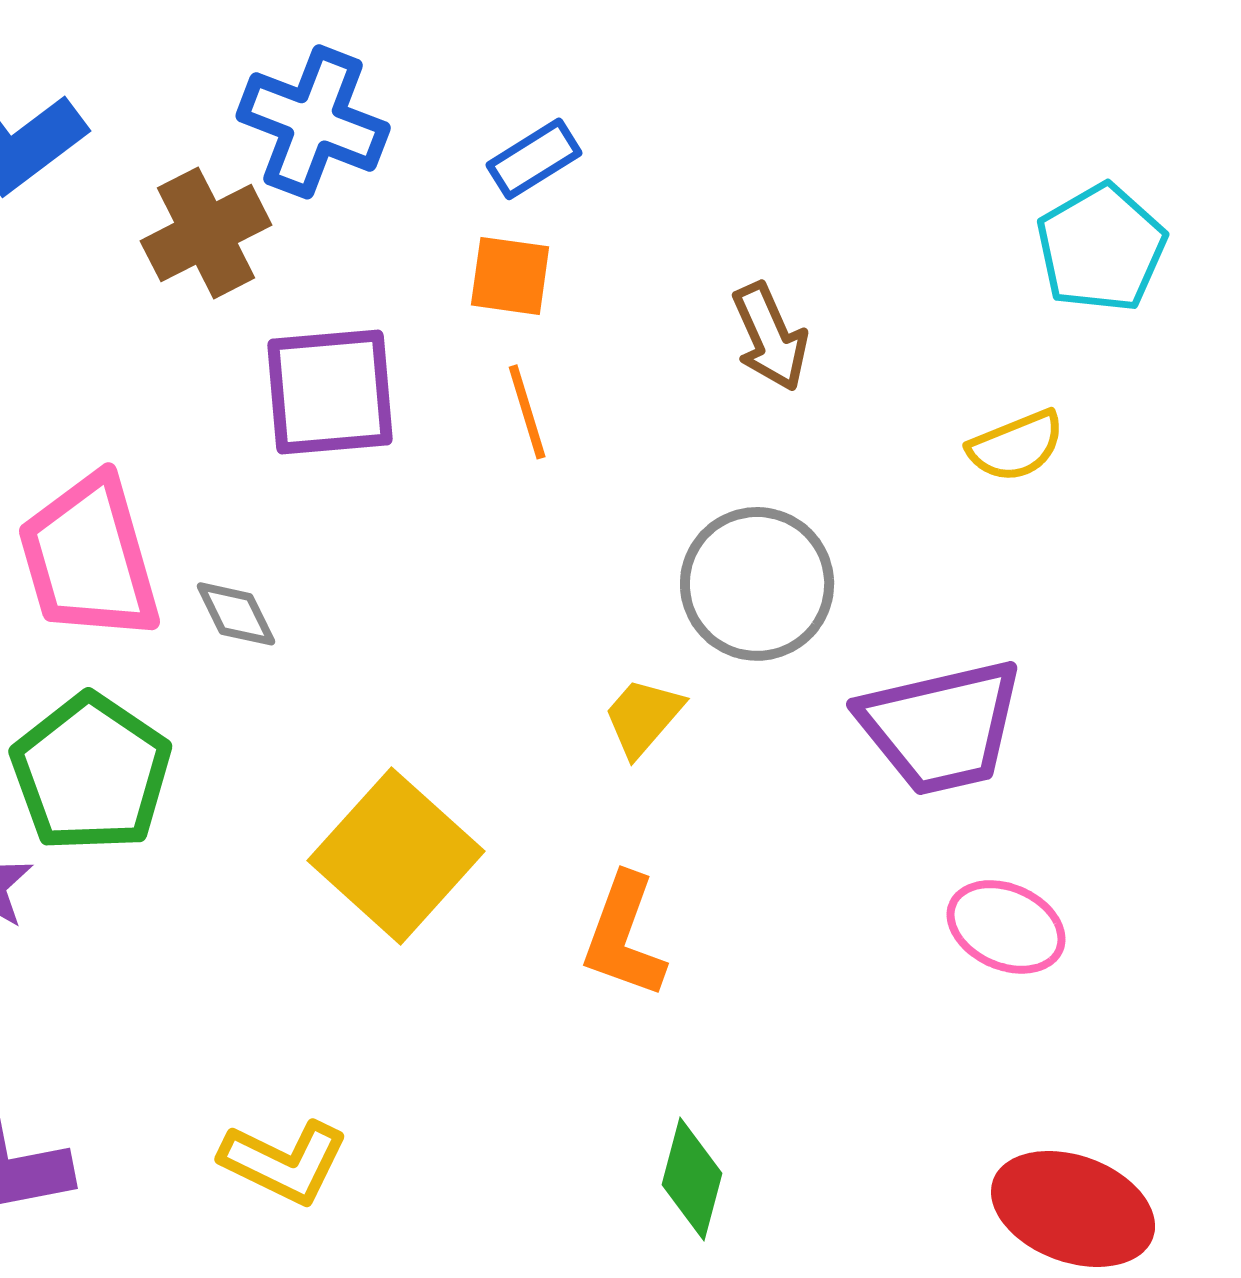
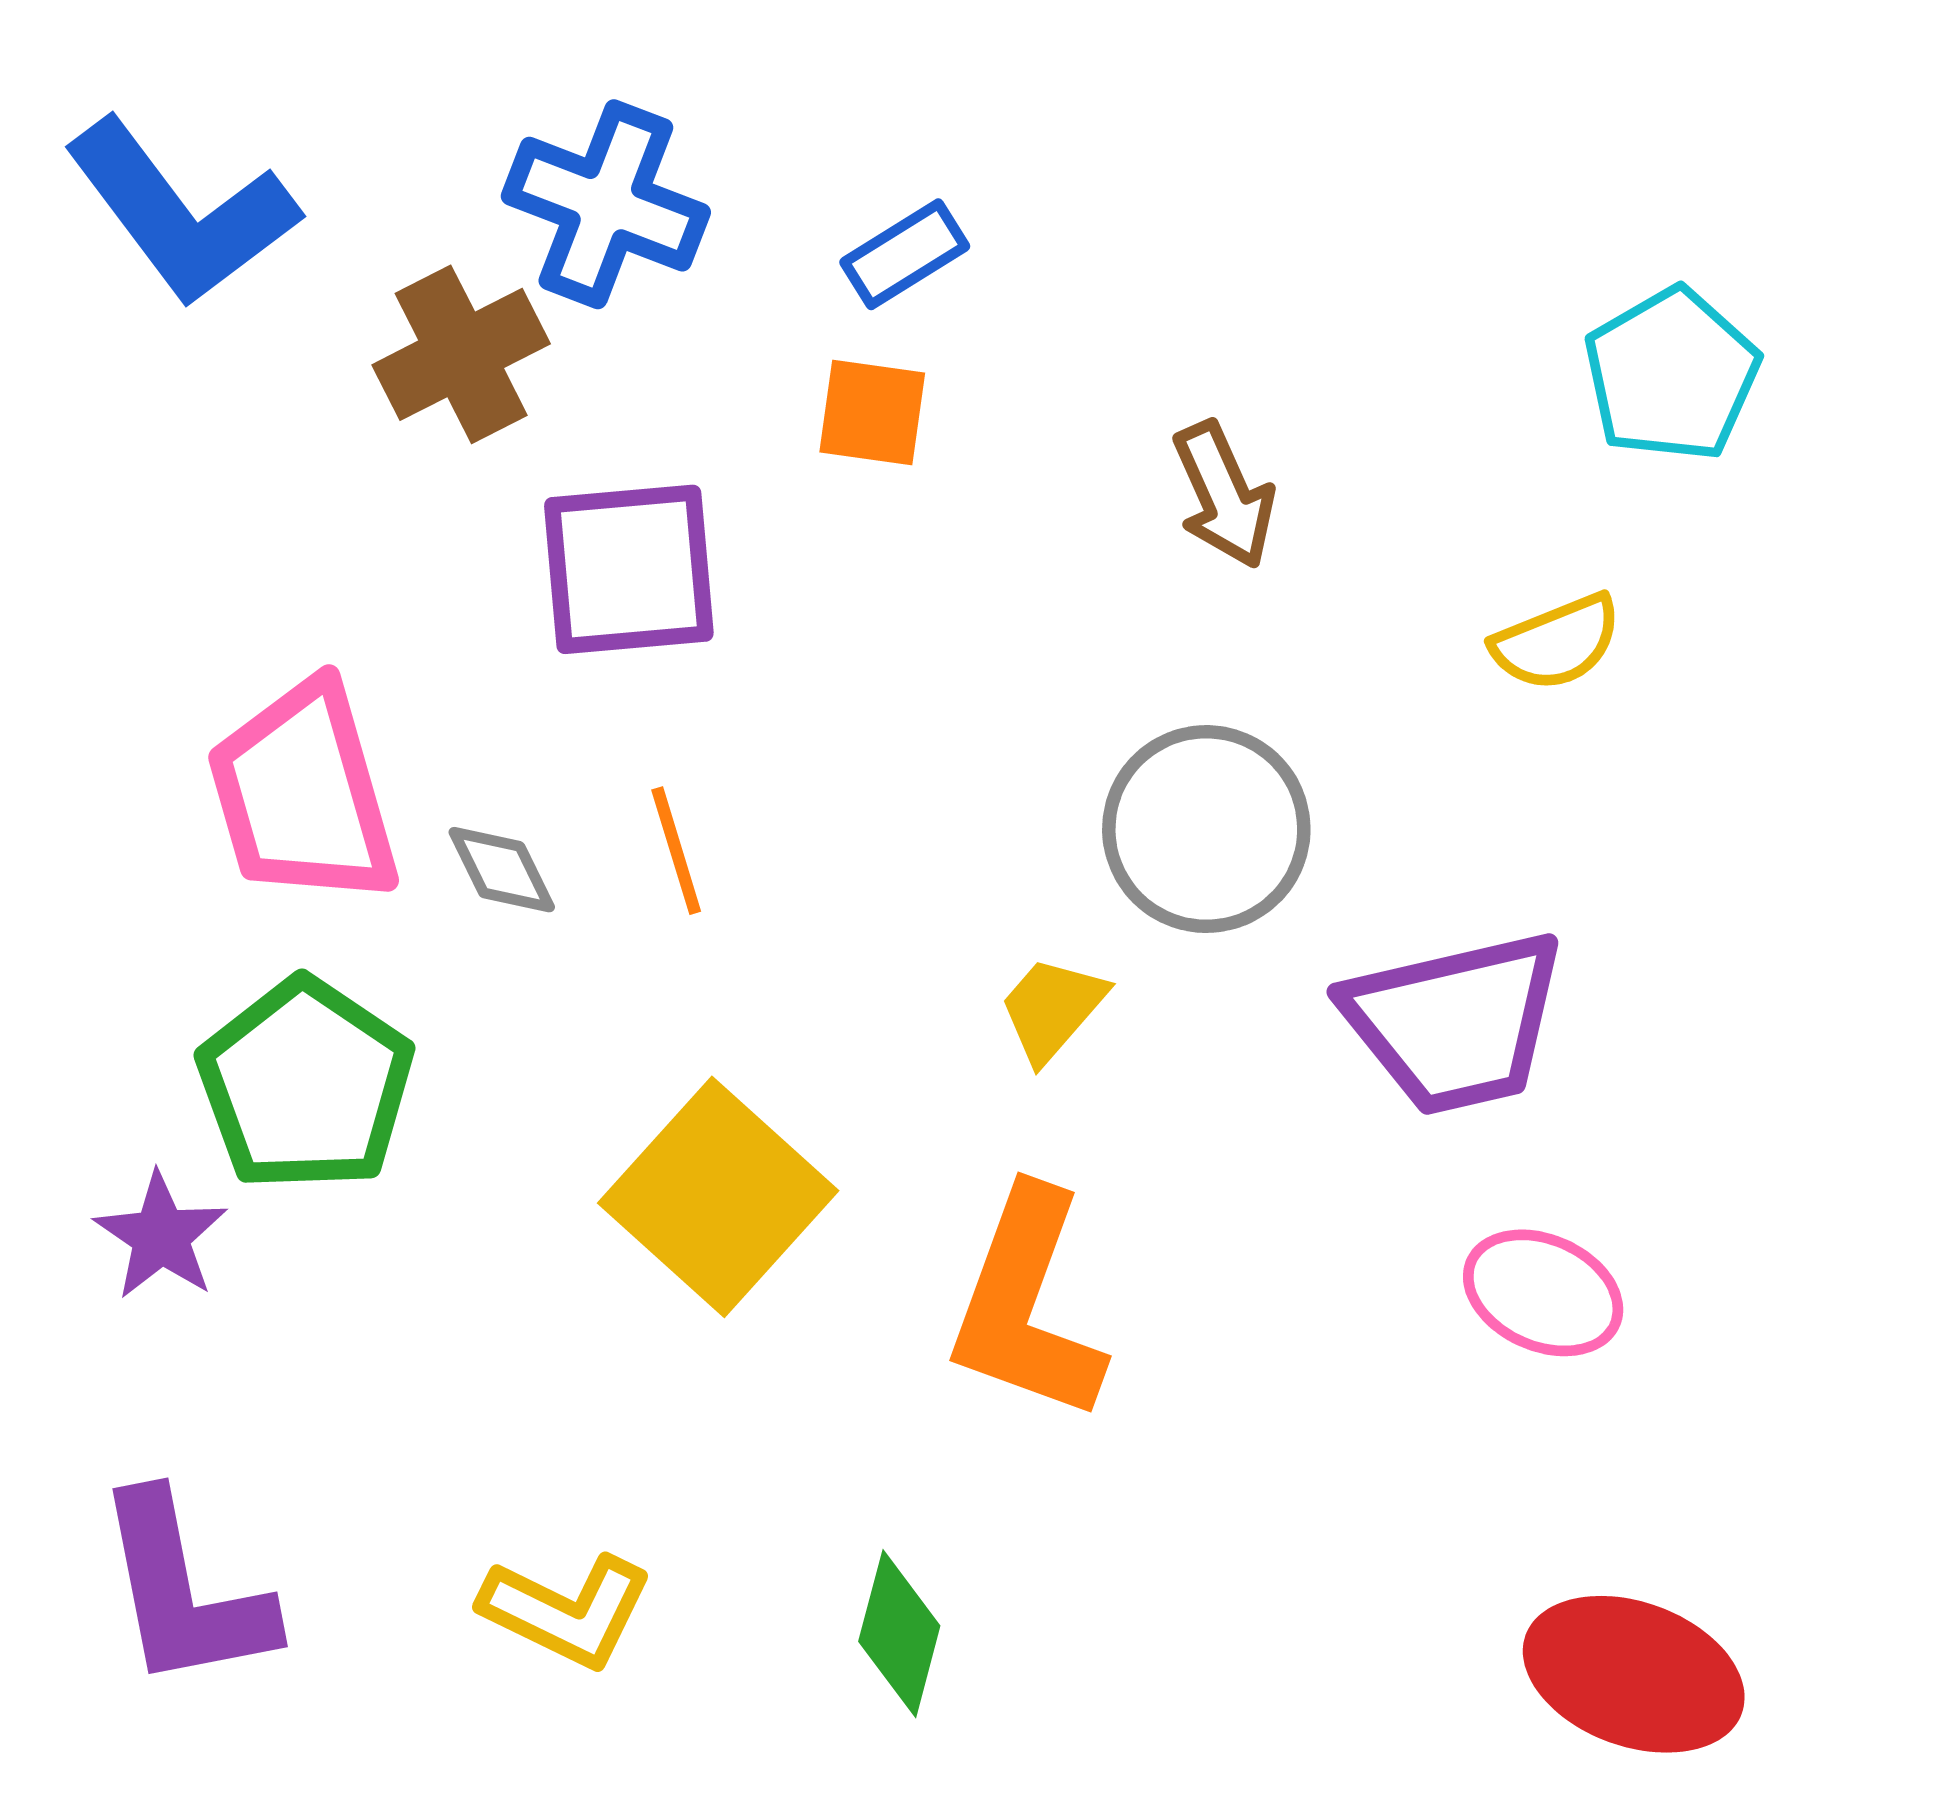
orange line: (527, 412) -> (676, 851), moved
orange L-shape: (624, 936) -> (1026, 1305), size x1.4
green diamond: (692, 1179) -> (899, 1634), moved

